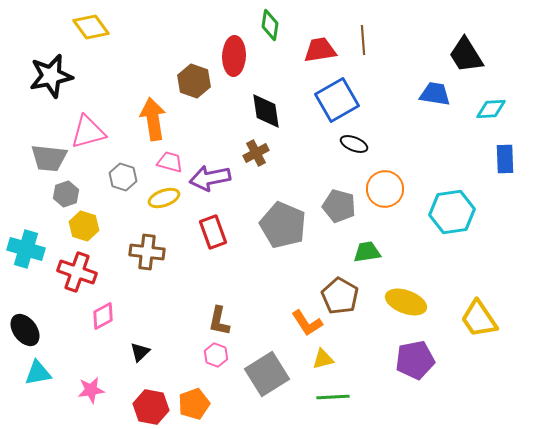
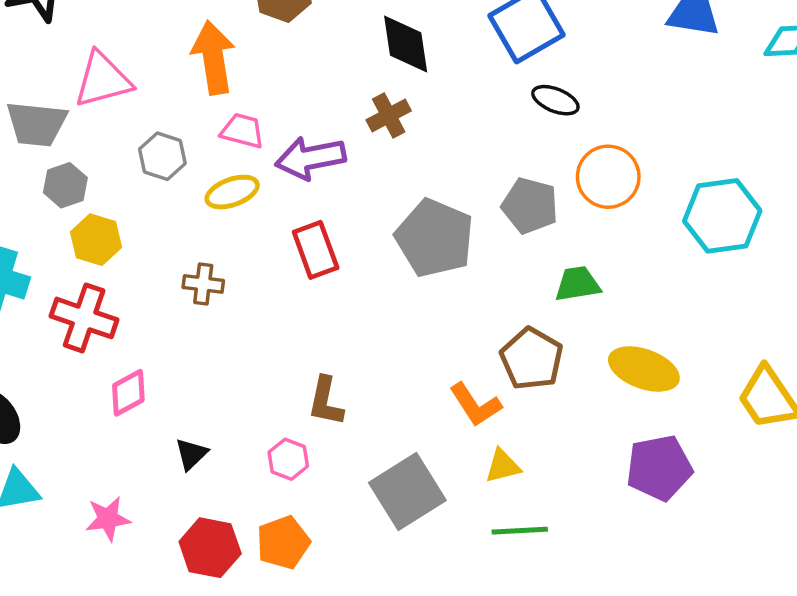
brown cross: (147, 252) -> (203, 284), size x0.7
pink hexagon: (216, 355) -> (288, 459), moved

